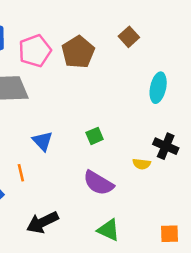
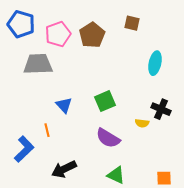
brown square: (129, 37) -> (132, 23), turned -35
green square: (95, 136) -> (105, 101), size x1.5

